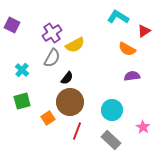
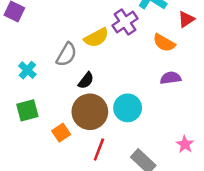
purple cross: (52, 33) -> (125, 22), moved
cyan circle: (112, 110) -> (128, 108), moved

